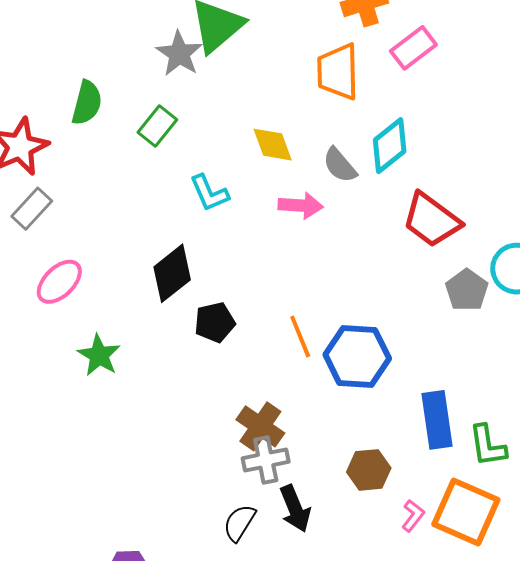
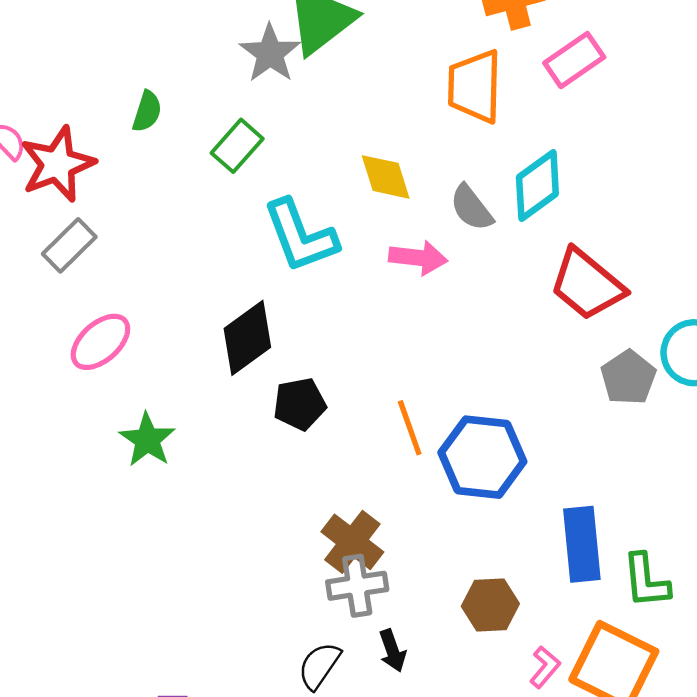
green semicircle: (87, 103) -> (147, 111), size x0.7
cyan L-shape: (209, 193) -> (300, 236), size x1.5
black arrow: (295, 509) -> (392, 651), size x0.7

